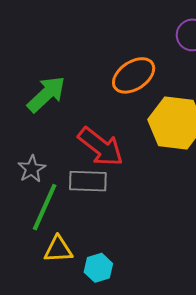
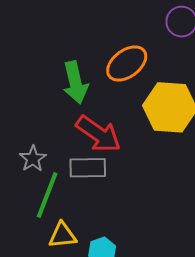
green arrow: (46, 94) -> (75, 83), moved, turned 123

